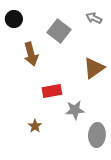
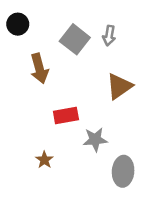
gray arrow: (94, 18) -> (109, 36), moved, turned -105

